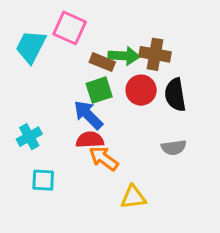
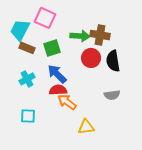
brown rectangle: (102, 62) -> (27, 48), moved
green square: (99, 90) -> (52, 48), moved
cyan cross: (29, 137) -> (27, 79), moved

